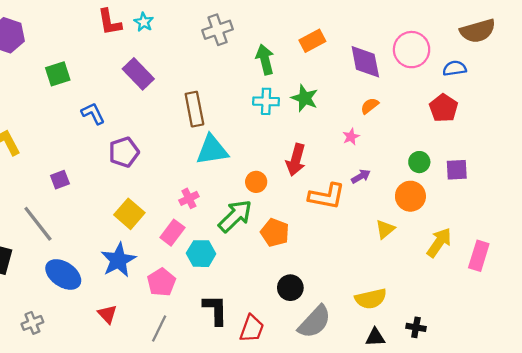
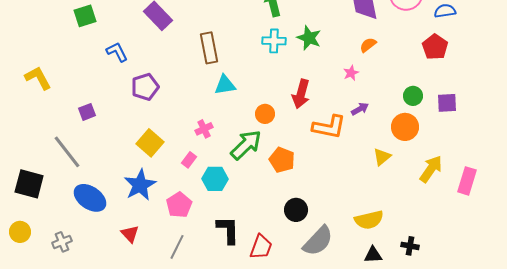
cyan triangle: (212, 150) -> (225, 85), size x0.7
pink rectangle: (172, 233) -> (189, 160), size x0.7

